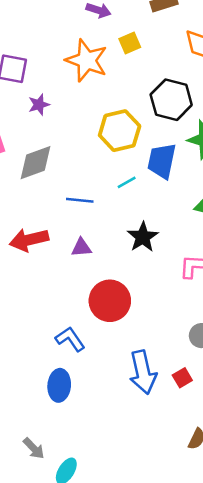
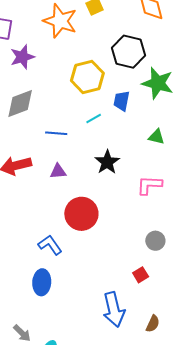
purple star: (39, 105) -> (22, 57), size x1.4
blue trapezoid: (162, 161) -> (122, 101), size x0.7
blue arrow: (143, 372) -> (114, 309), moved

